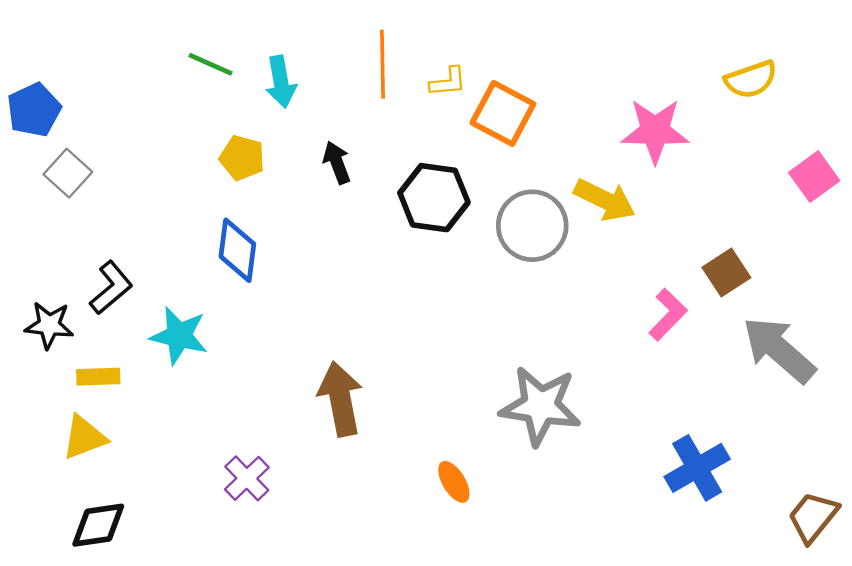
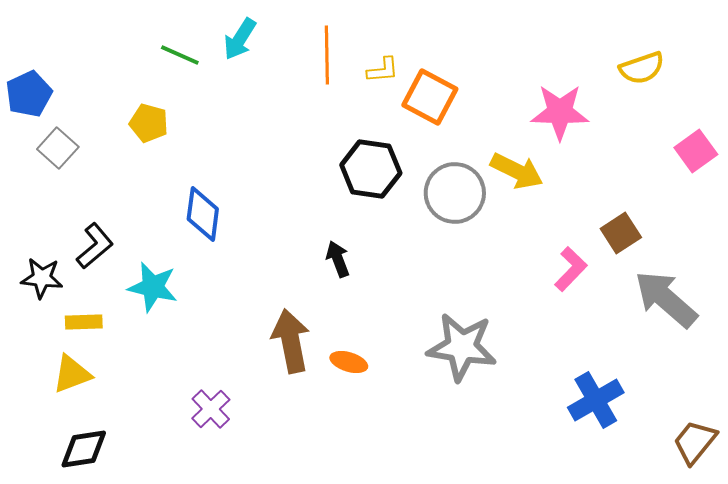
cyan arrow: (281, 82) -> (240, 39), moved, turned 42
yellow pentagon: (242, 158) -> (149, 123), moved
black arrow: (337, 163) -> (338, 259), moved
orange ellipse: (454, 482) -> (349, 362), moved, turned -42

